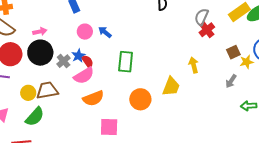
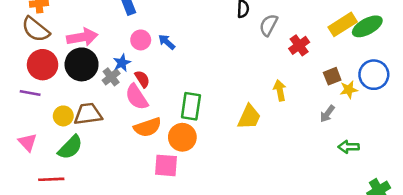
gray semicircle: (202, 17) -> (269, 25), moved
pink arrow: (40, 32) -> (82, 37), size x1.6
blue star: (78, 56) -> (122, 63), moved
green rectangle: (126, 62) -> (191, 106), moved
pink semicircle: (84, 76) -> (137, 97), turned 85
orange circle: (140, 99) -> (182, 137), moved

